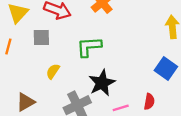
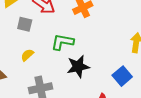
black star: (102, 83) -> (78, 67), moved

